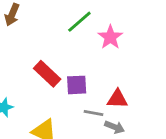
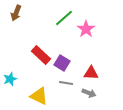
purple square: (77, 85) -> (62, 63), turned 35
gray line: (93, 113) -> (66, 83), moved

